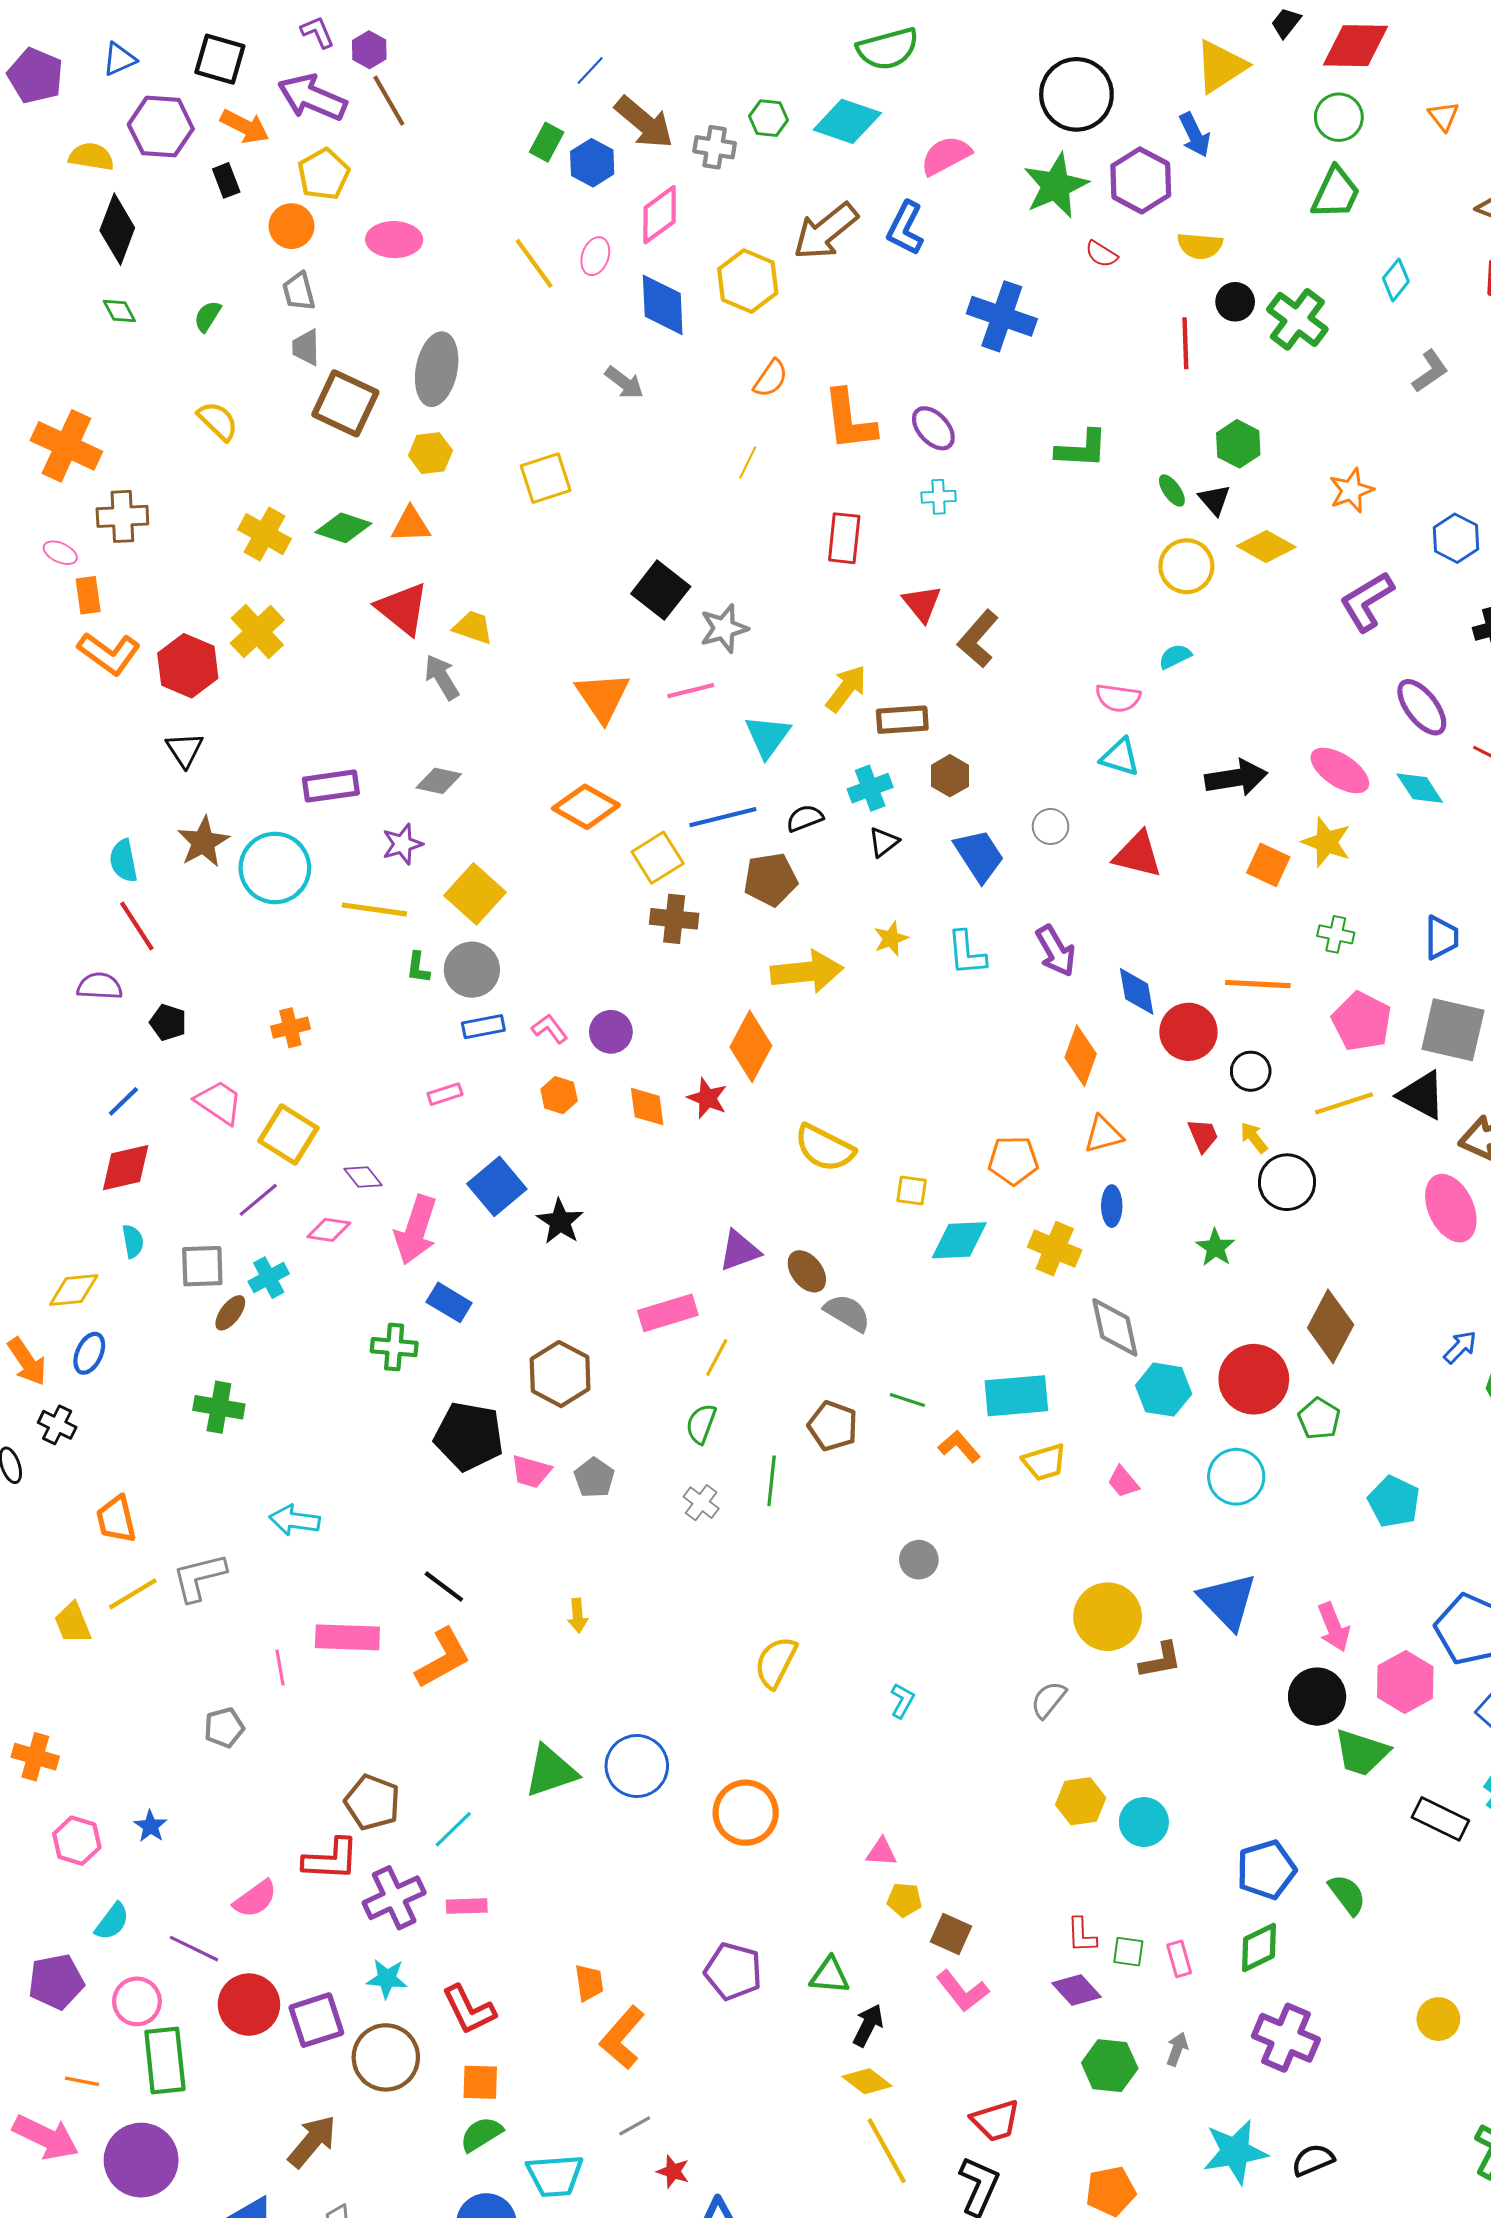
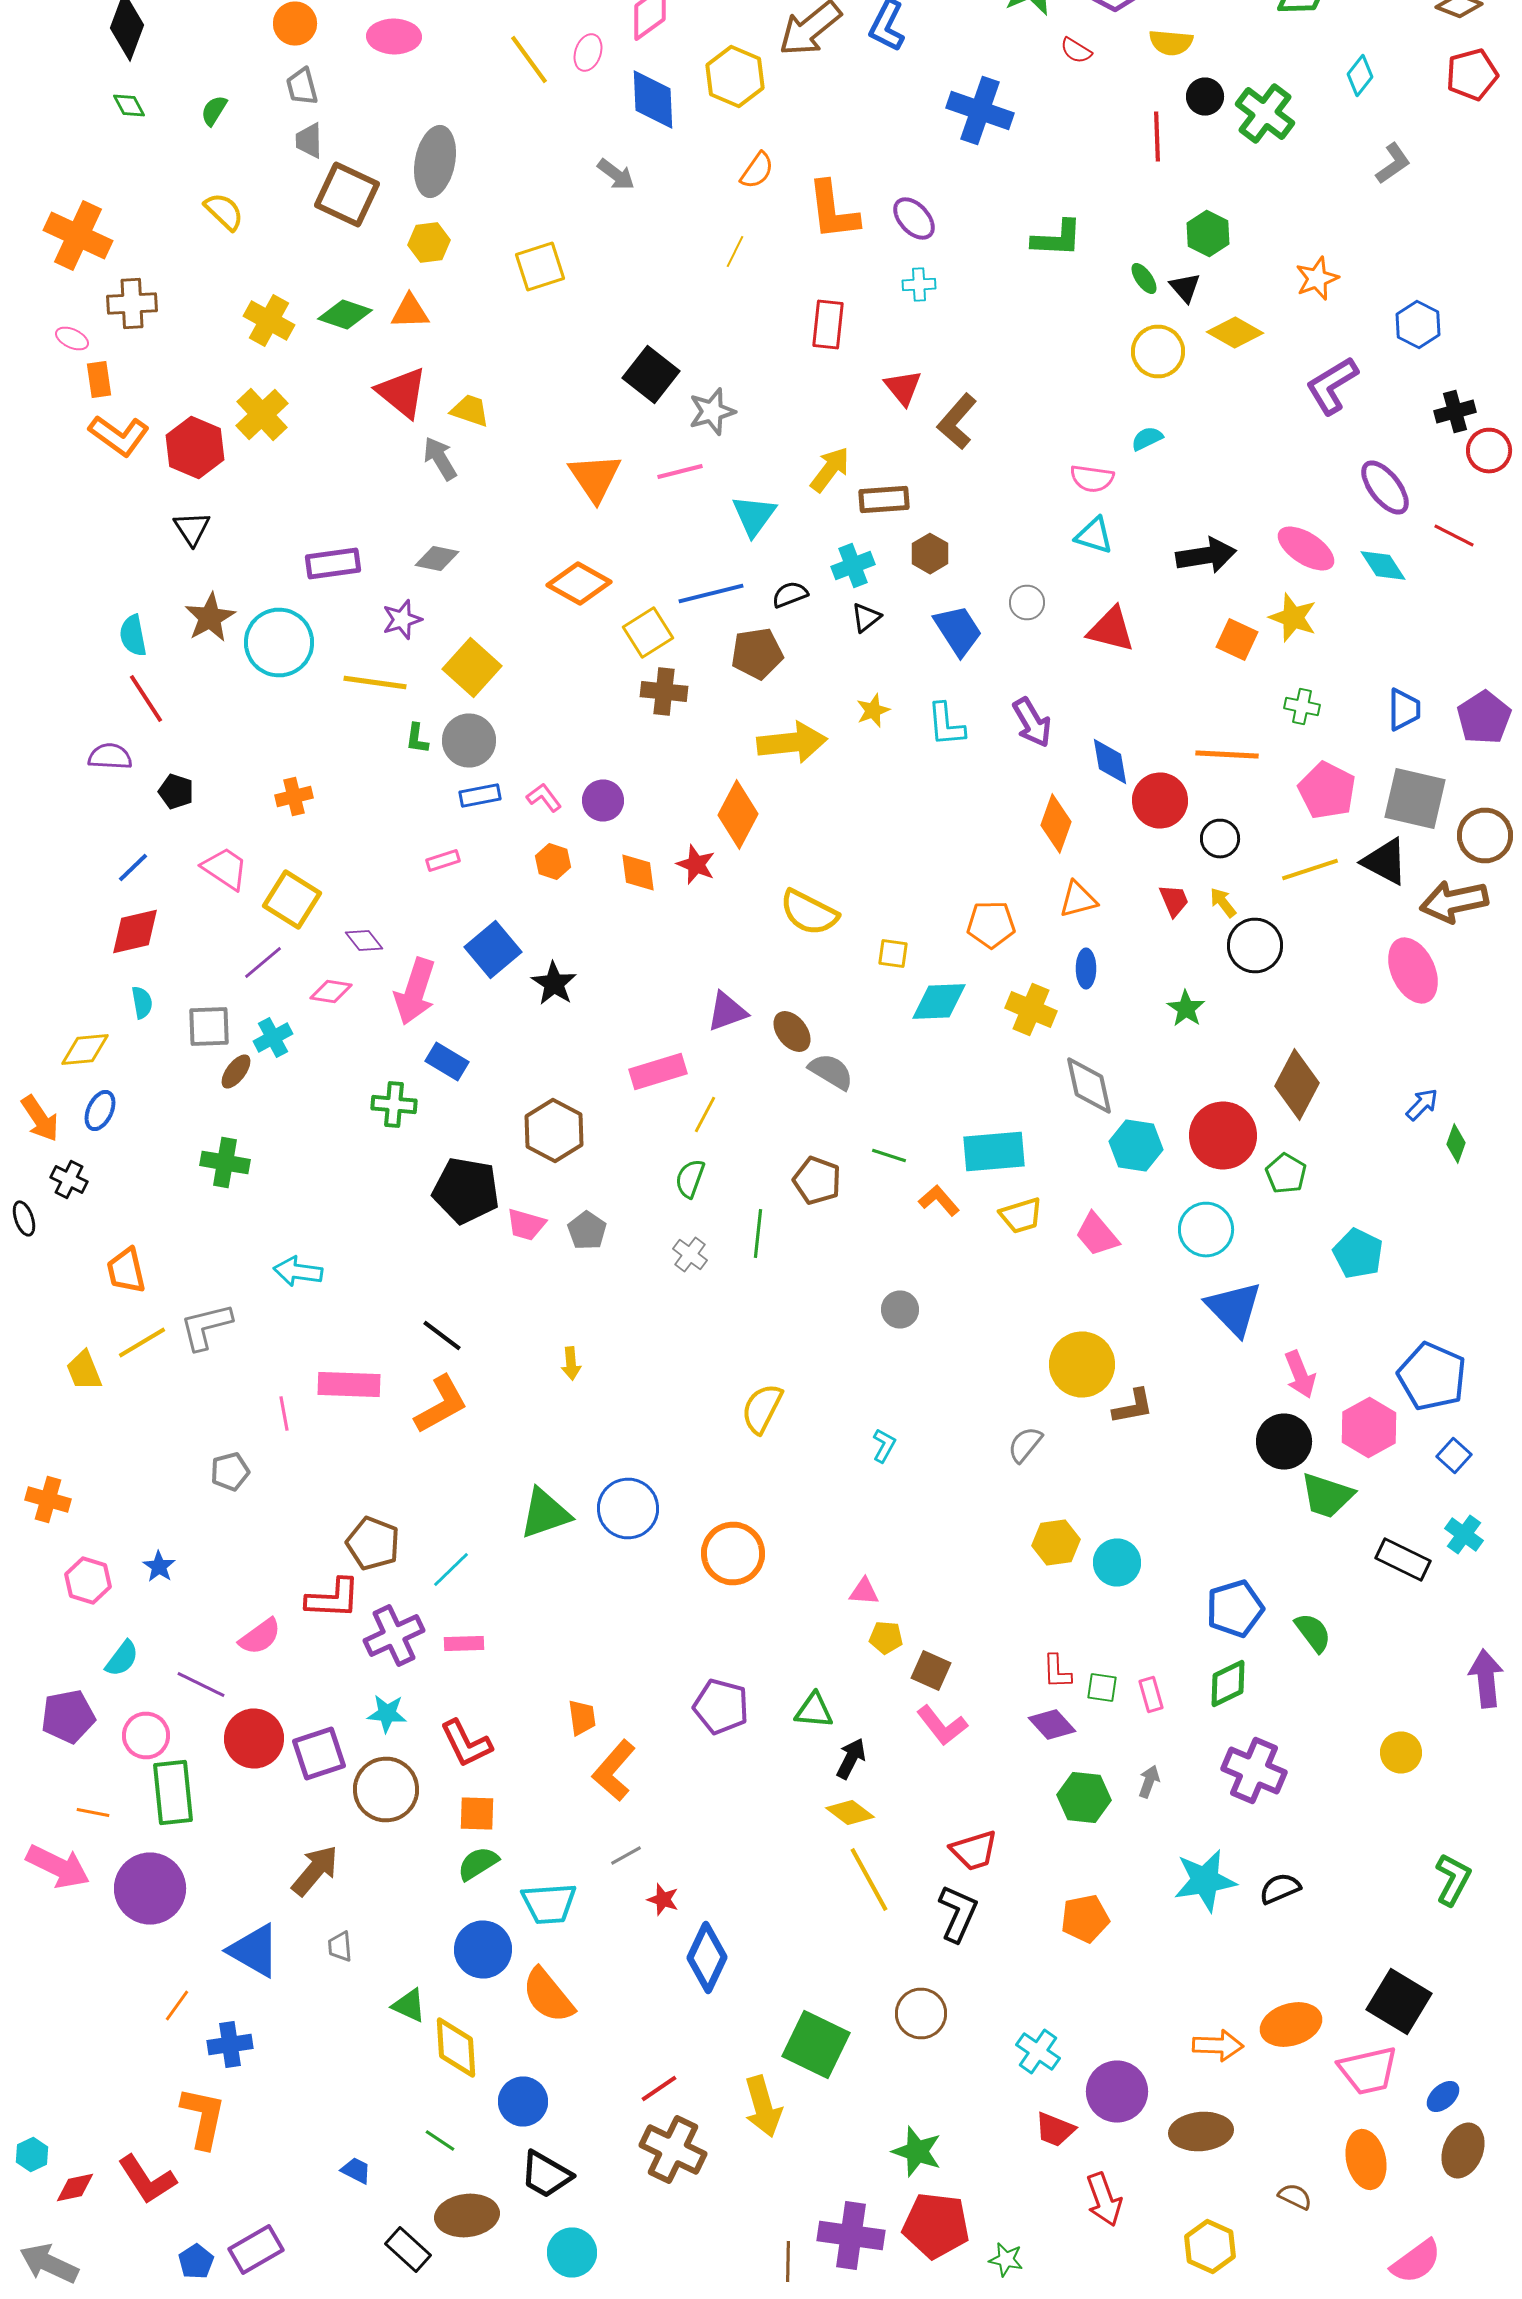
pink trapezoid: (1123, 1482) -> (1097, 1234), size x1.4
blue triangle: (1228, 1601) -> (1234, 1308), moved

